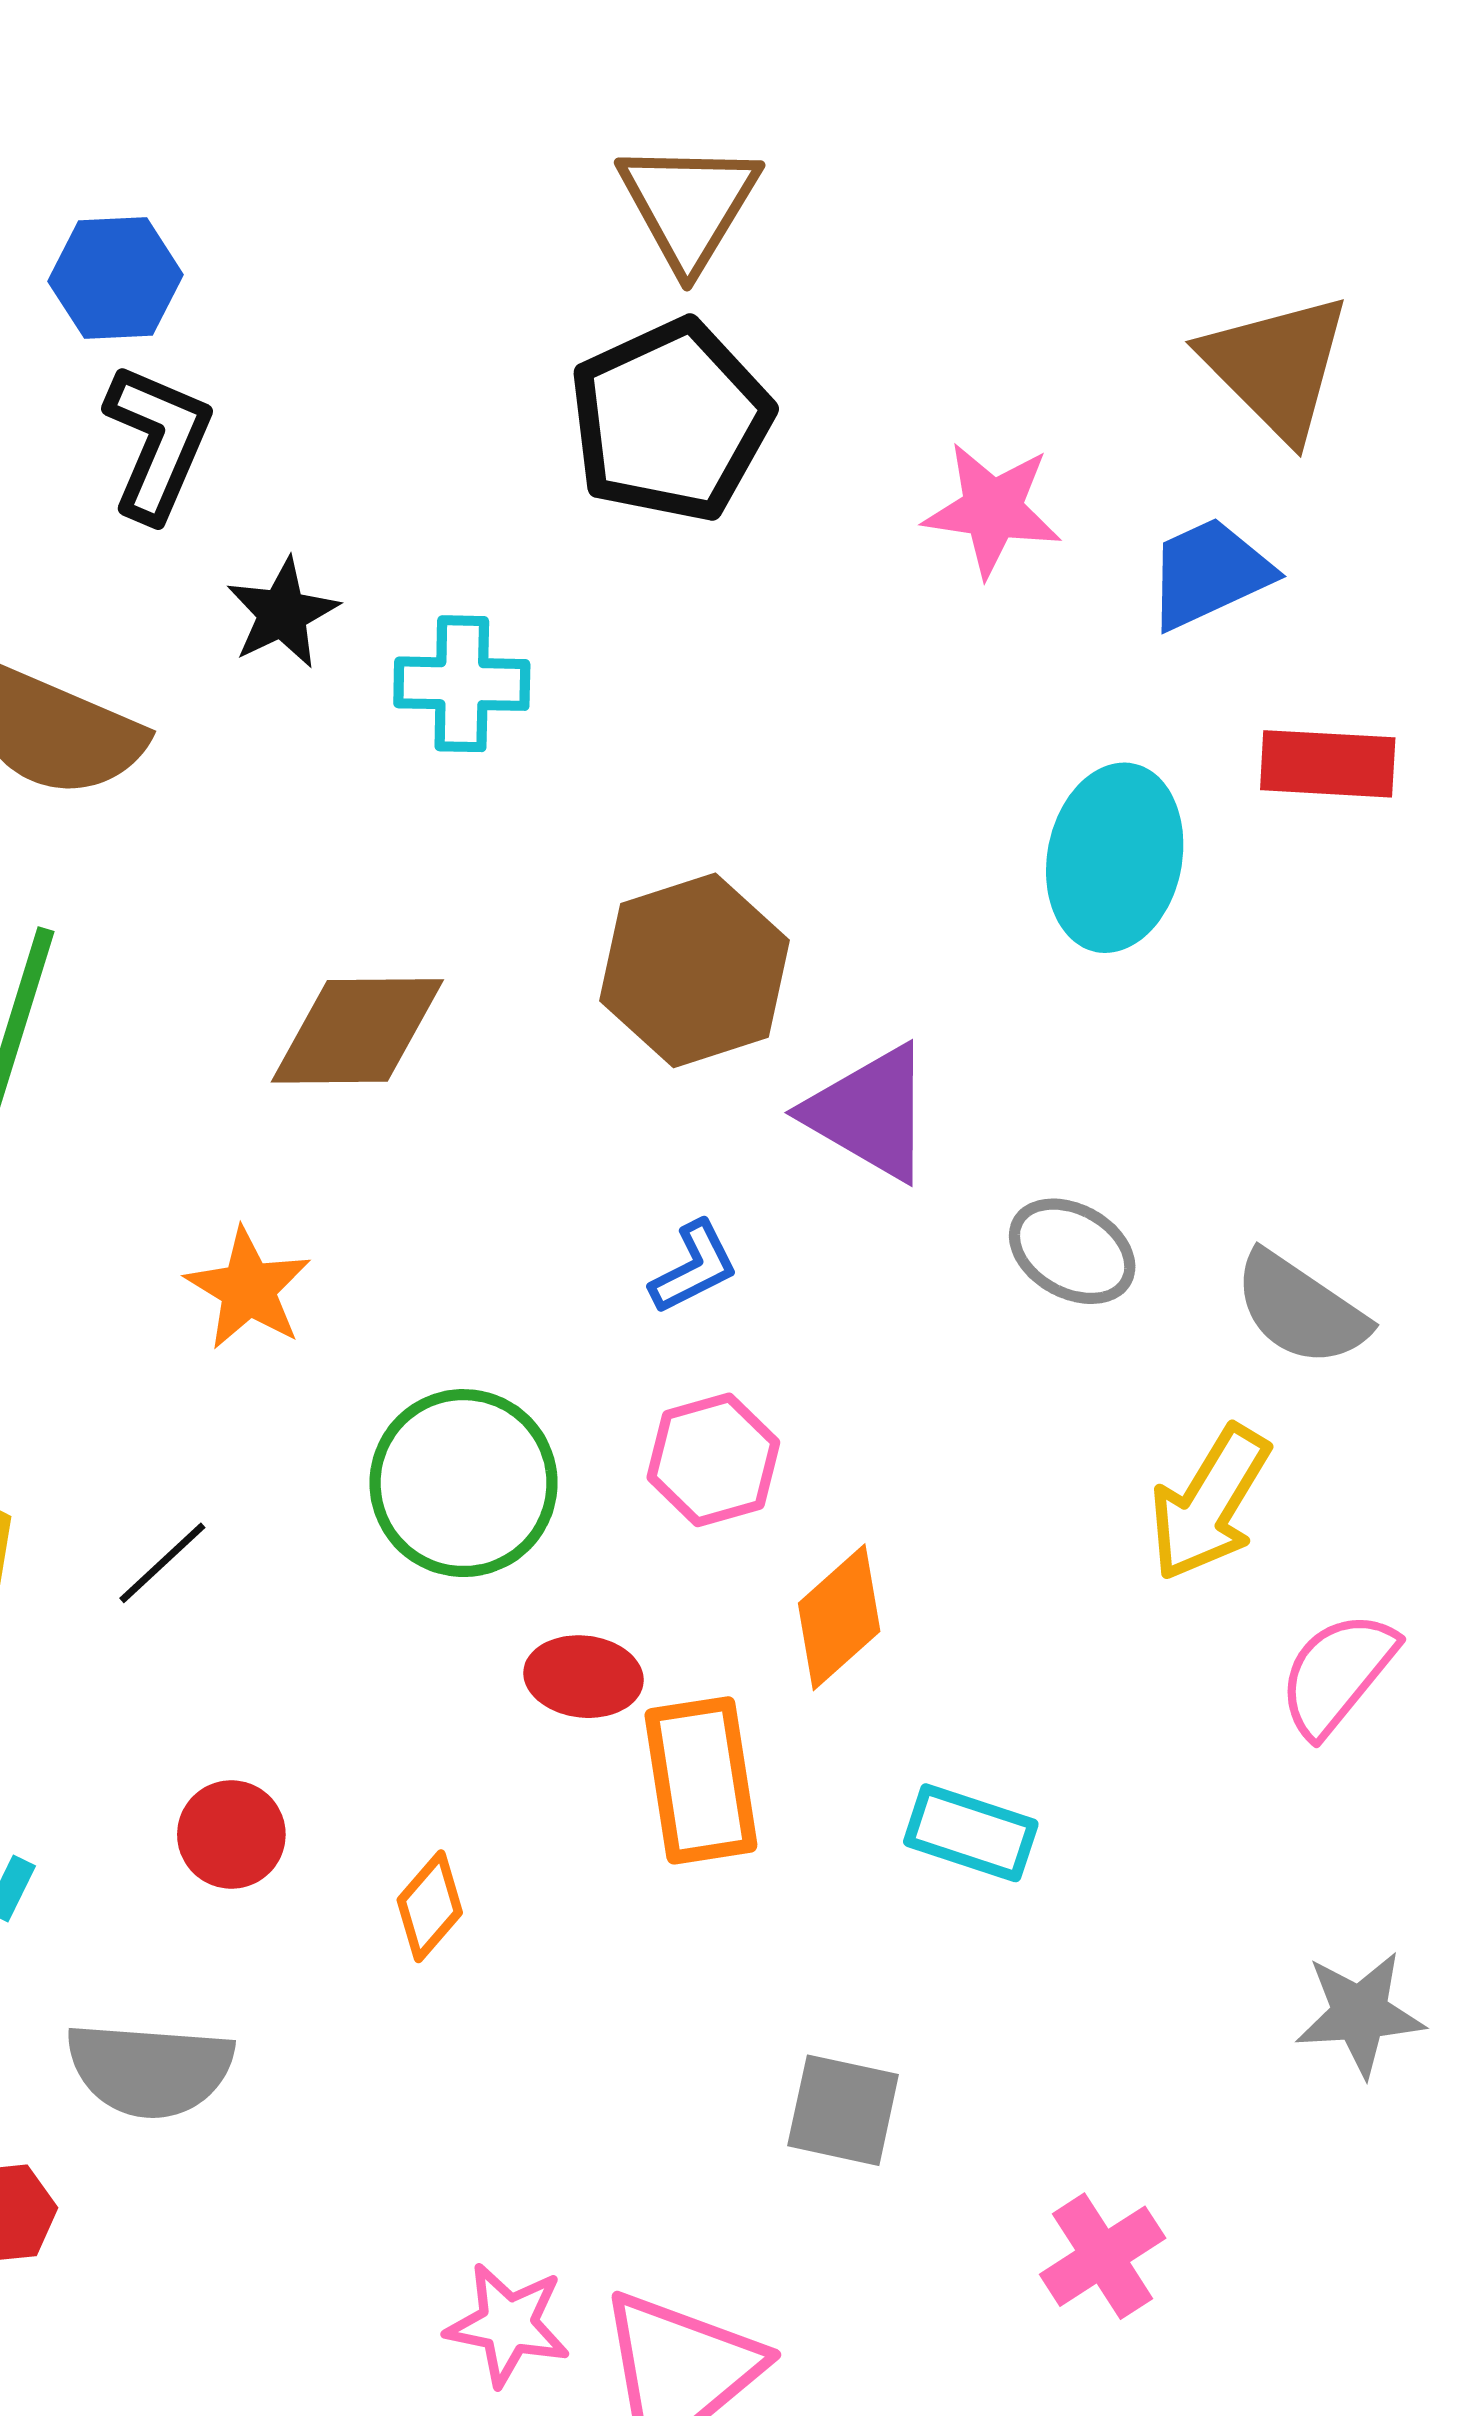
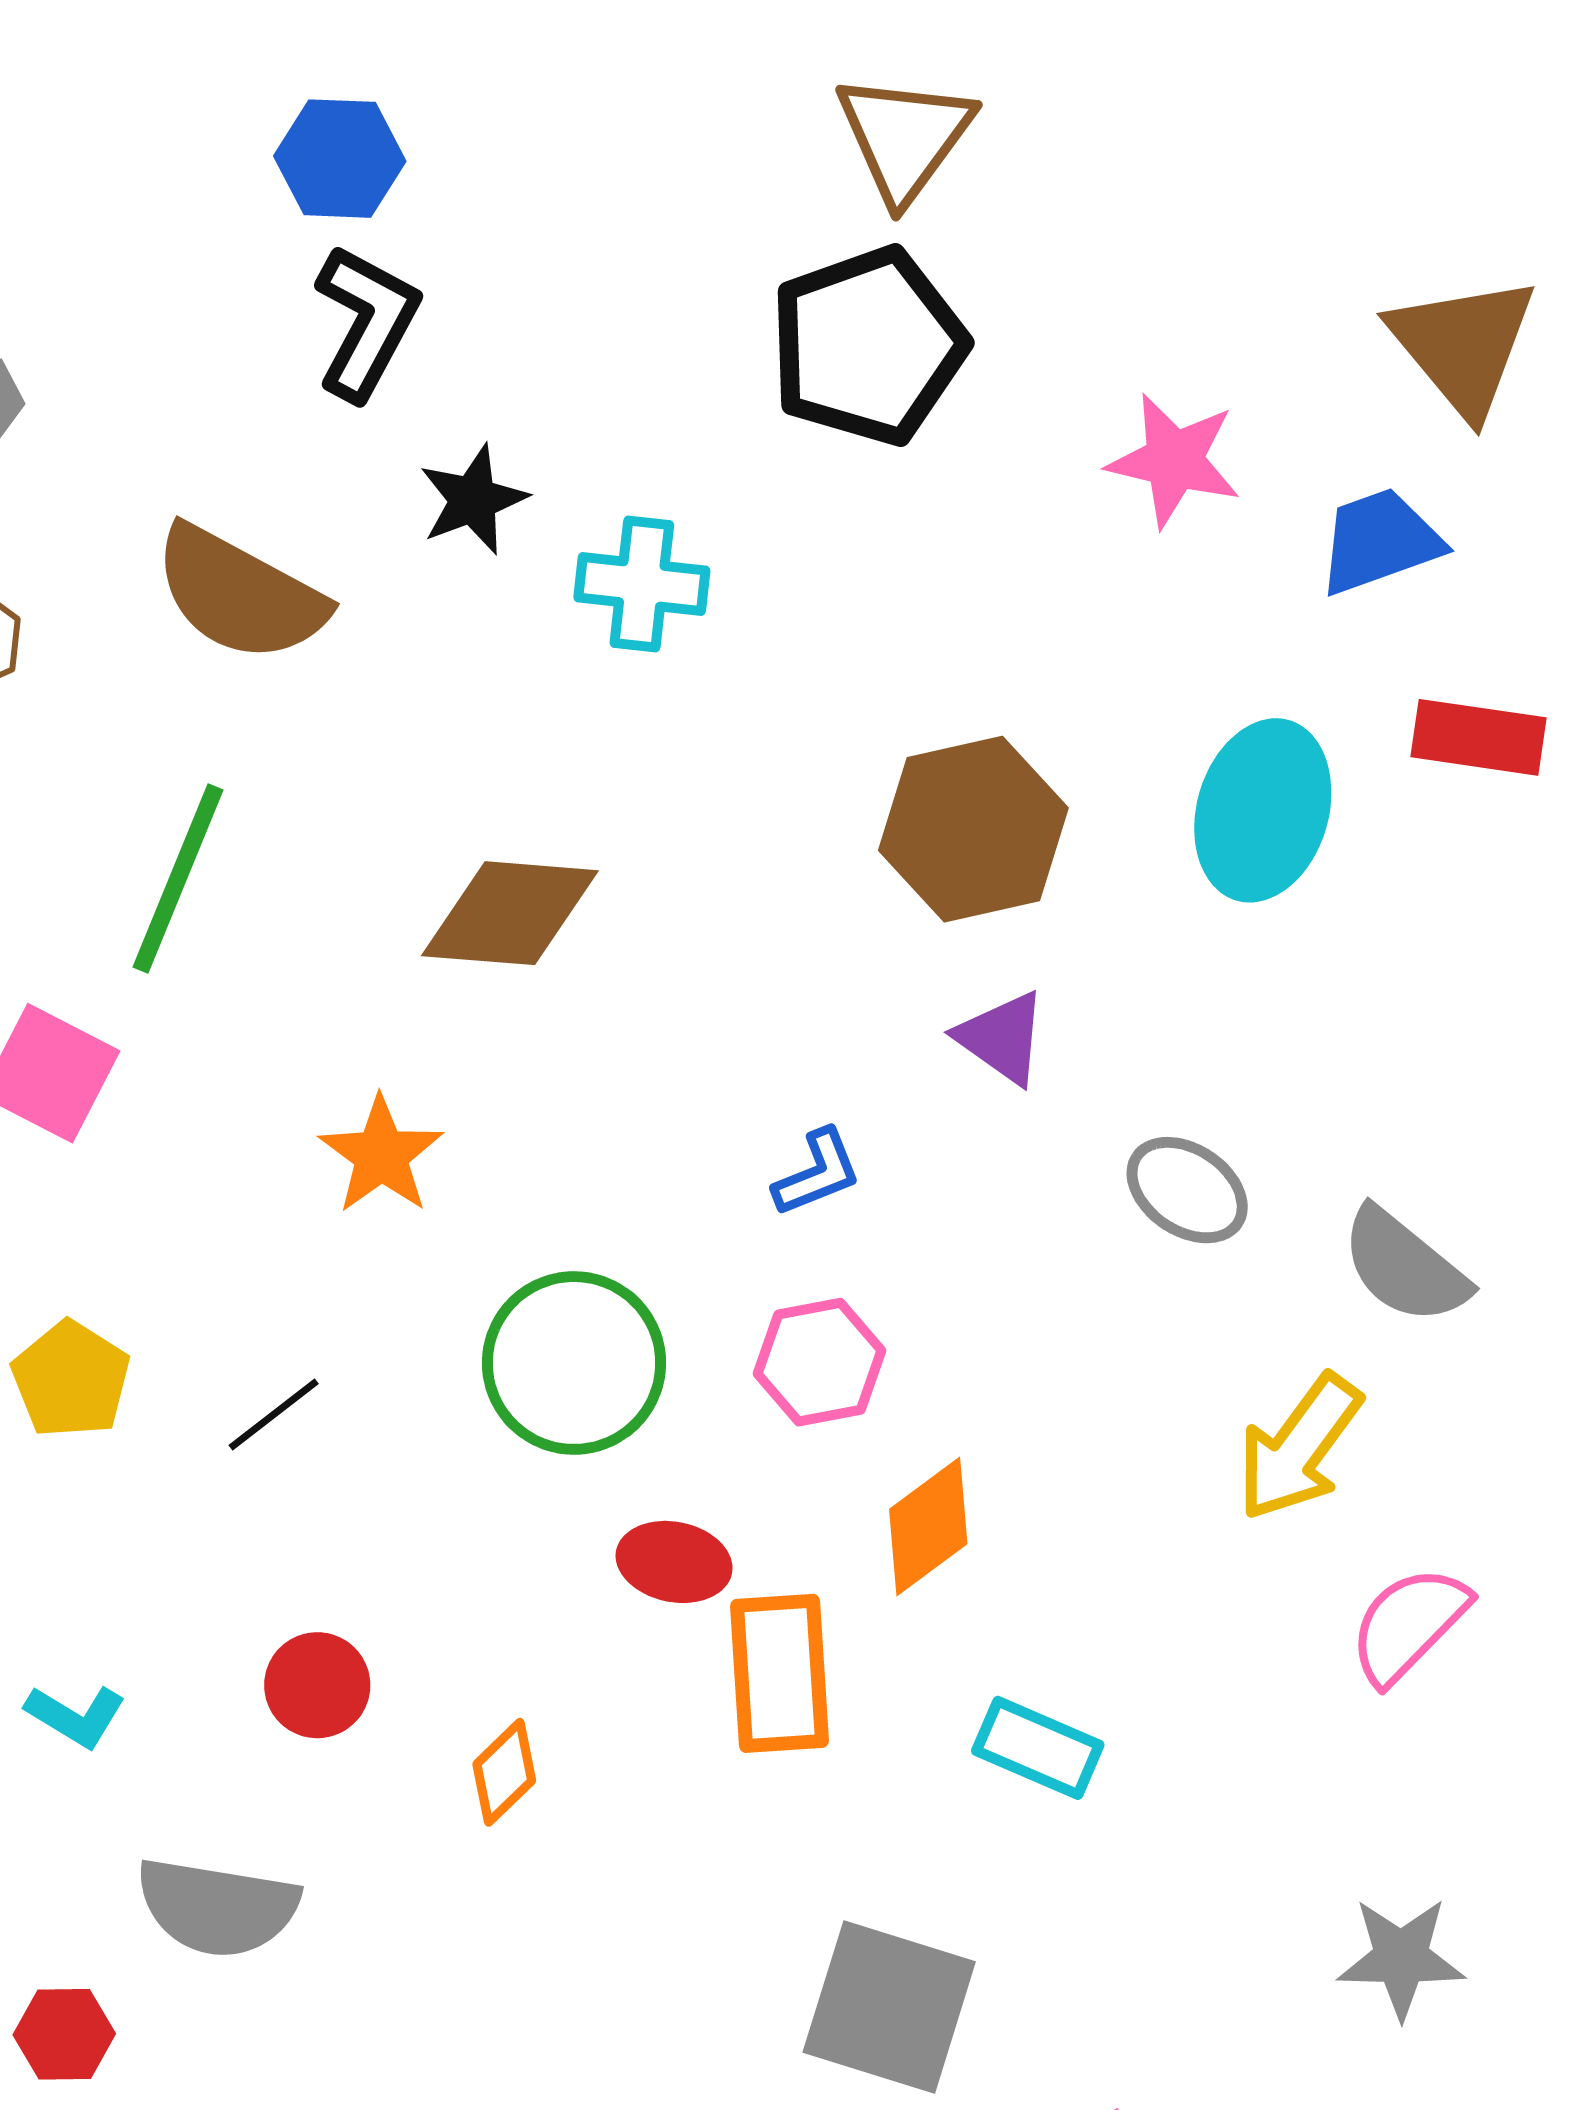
brown hexagon: (695, 970) -> (973, 829), moved
purple triangle: (870, 1113) -> (1002, 1038), size x0.7
gray square: (843, 2110) -> (889, 2007), size x1.5

